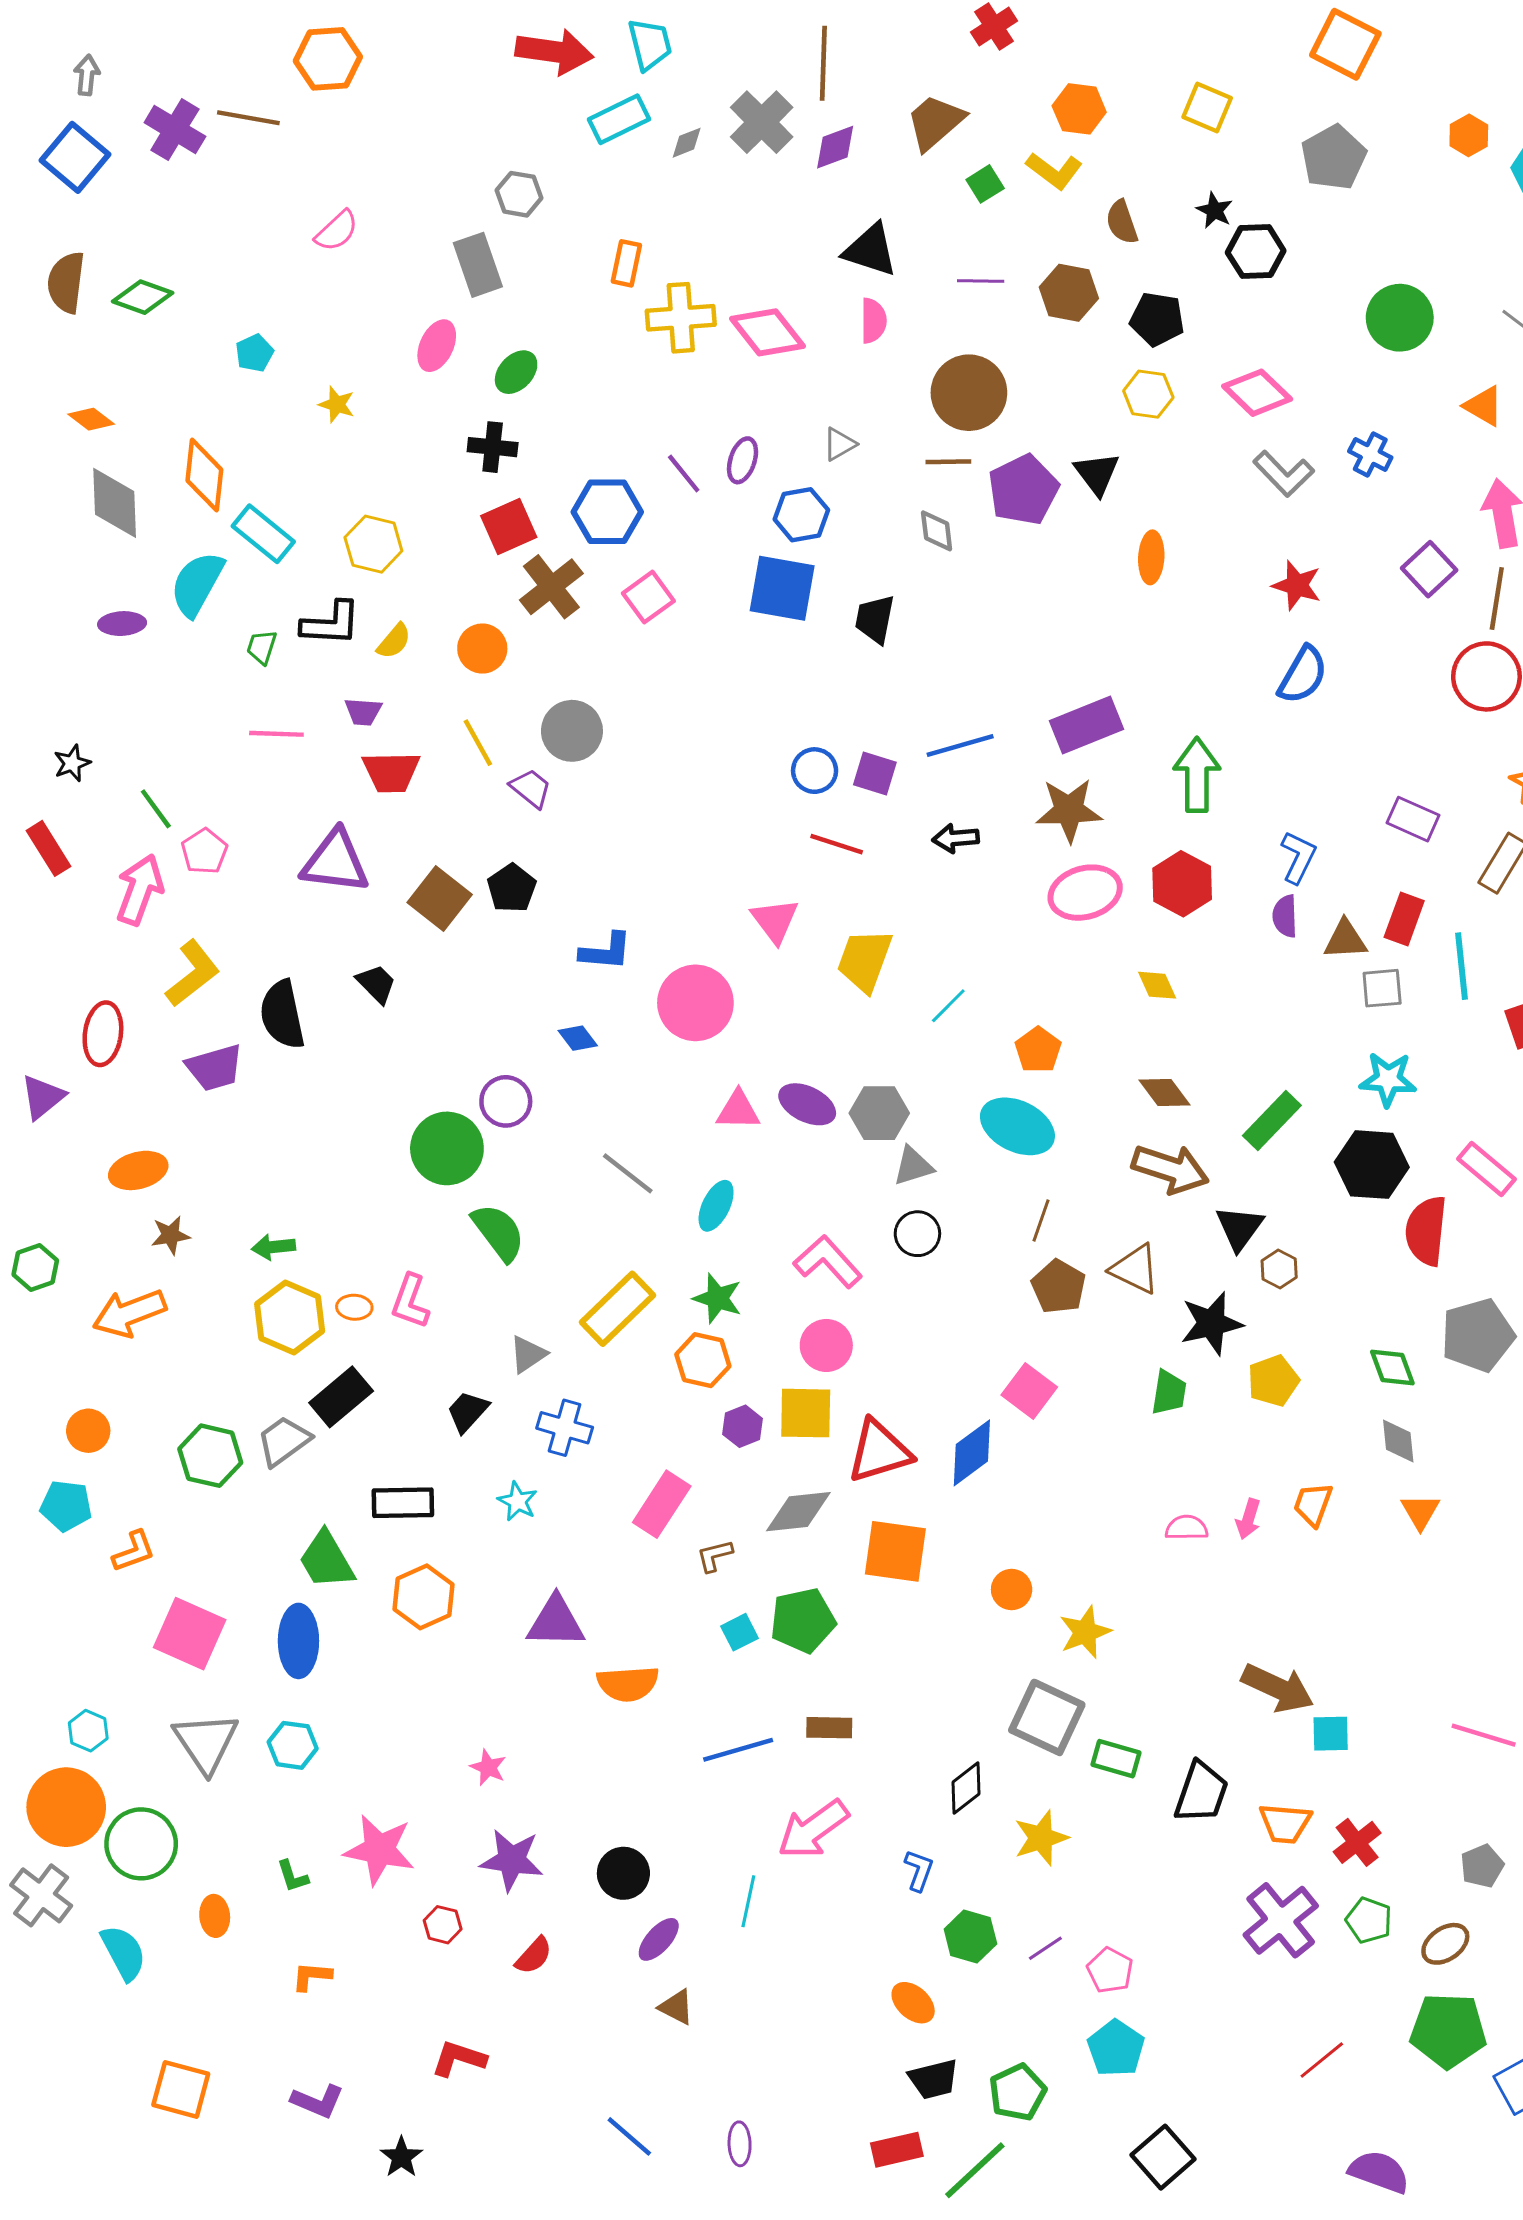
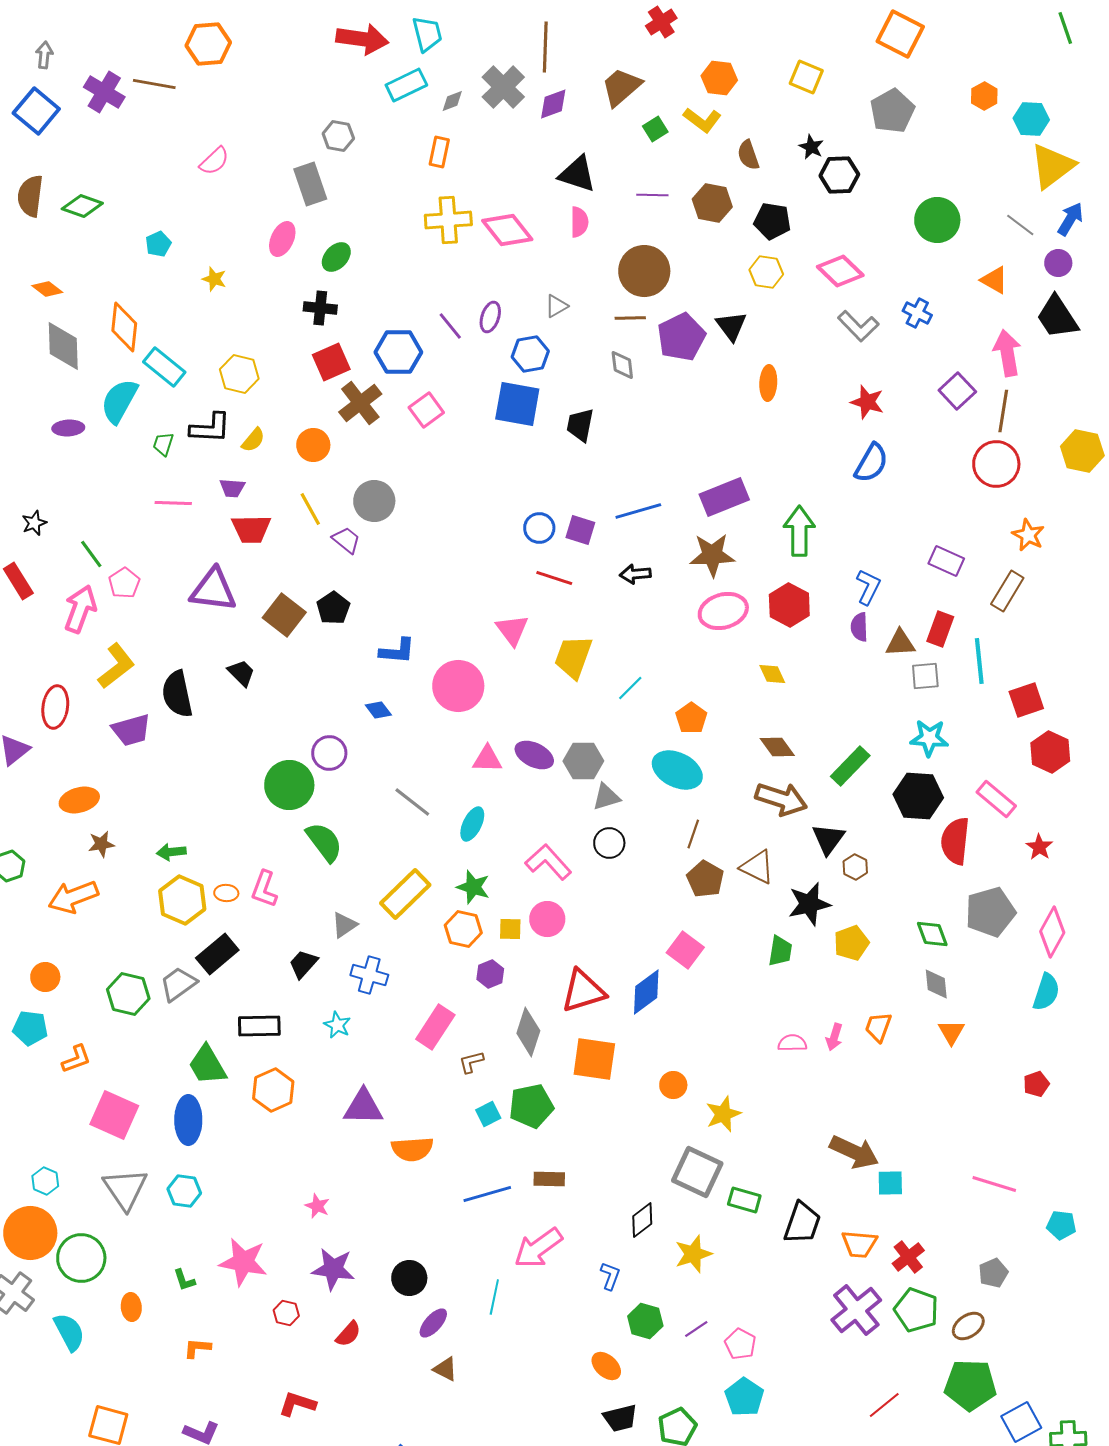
orange rectangle: (626, 263) -> (439, 152), moved
yellow square: (806, 1413) -> (510, 929), moved, size x0.6
gray diamond: (798, 1512) -> (528, 1032), turned -66
green pentagon: (1369, 1920) -> (916, 1310), size x1.4

